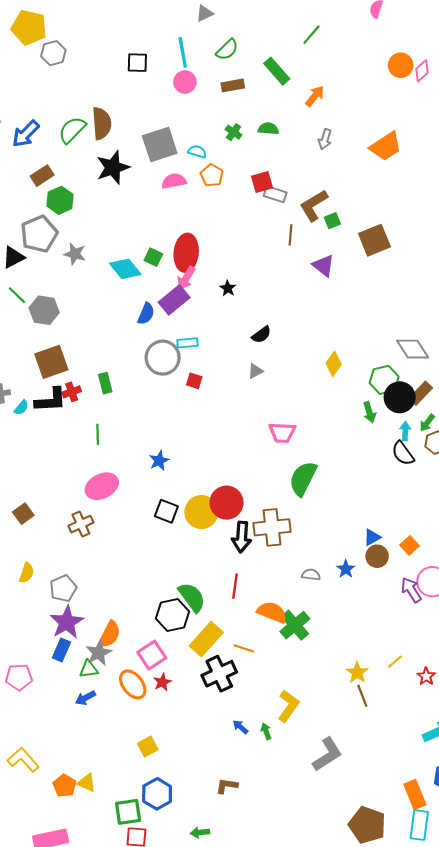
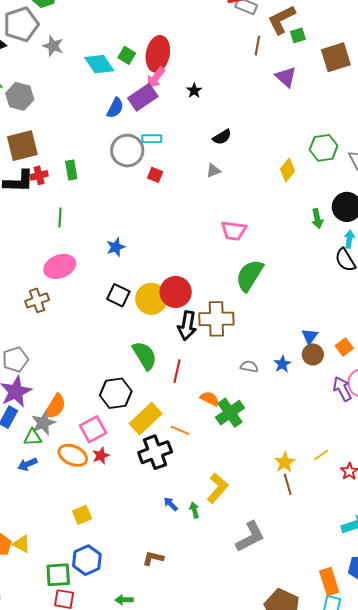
green hexagon: (384, 380) -> (324, 148), moved
blue triangle: (372, 537) -> (310, 336), turned -30
green semicircle: (192, 597) -> (145, 356), moved
orange semicircle: (272, 612) -> (210, 399), size x0.7
orange ellipse: (133, 684) -> (73, 455), turned -32

